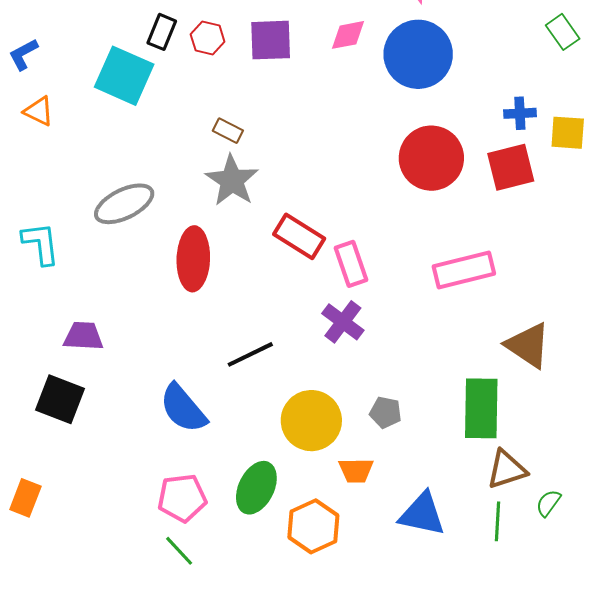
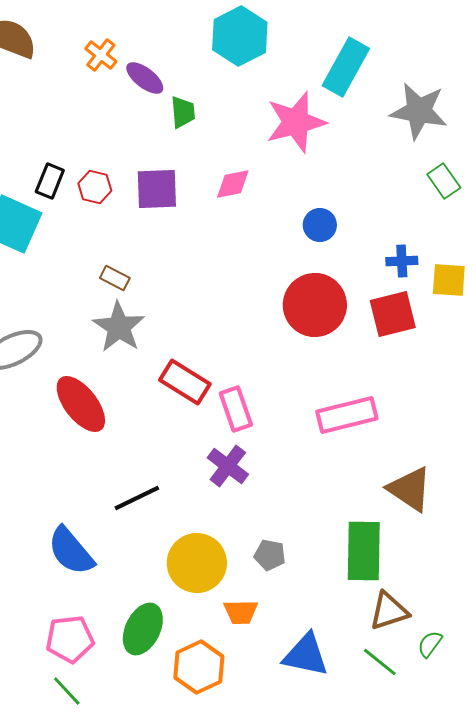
blue circle: (418, 54) -> (320, 225), moved, size x0.5
red ellipse: (193, 259) -> (81, 404), turned -40
green line: (498, 521) -> (380, 662), turned -54

